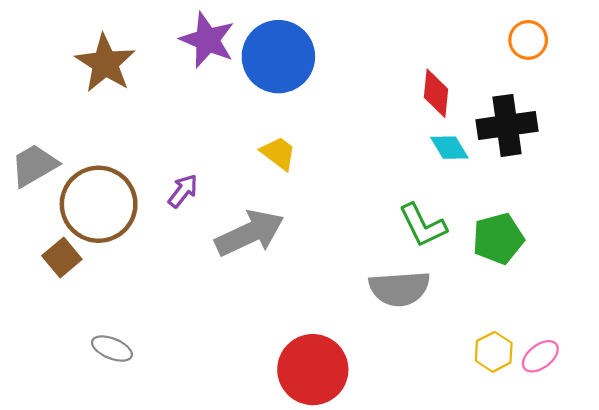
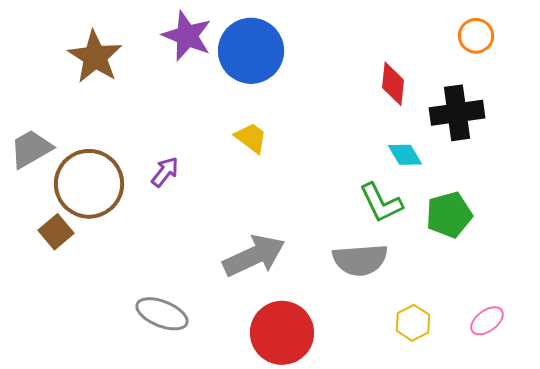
cyan diamond: (449, 148) -> (405, 155), moved
gray arrow: (250, 233) -> (254, 256), moved
gray ellipse: (112, 349) -> (162, 314), moved, size x1.4
yellow hexagon: (494, 352) -> (413, 323), moved

